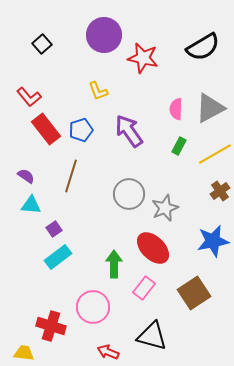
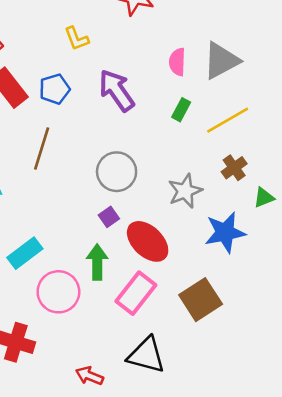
gray star: (165, 208) -> (185, 191), moved
purple square: (54, 229) -> (109, 217), moved
pink rectangle: (144, 288) -> (136, 293), size x1.4
pink circle: (93, 307) -> (58, 292), moved

